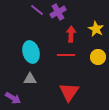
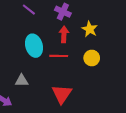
purple cross: (58, 12) -> (63, 12), moved, turned -35
cyan ellipse: (31, 52) -> (34, 46), moved

